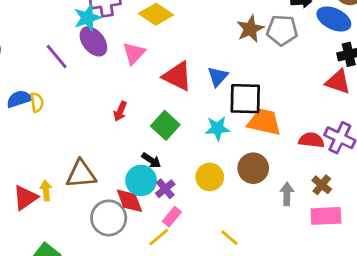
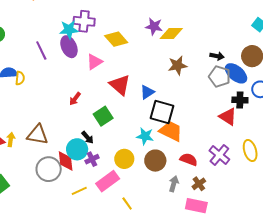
gray pentagon: (282, 30) -> (220, 76), moved
cyan star: (218, 128) -> (145, 136), moved
red semicircle: (311, 140) -> (189, 159), moved
pink rectangle: (172, 217) -> (108, 181), moved, size x1.6

